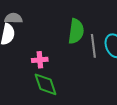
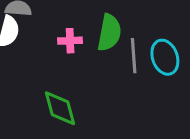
pink cross: (40, 60) -> (70, 41), moved

